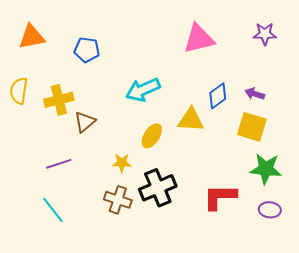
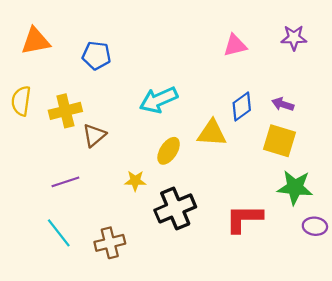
pink triangle: (199, 39) -> (235, 45), moved, size x0.7
brown cross: (118, 200) -> (110, 243), moved, turned -32
purple ellipse: (270, 210) -> (315, 226), moved

